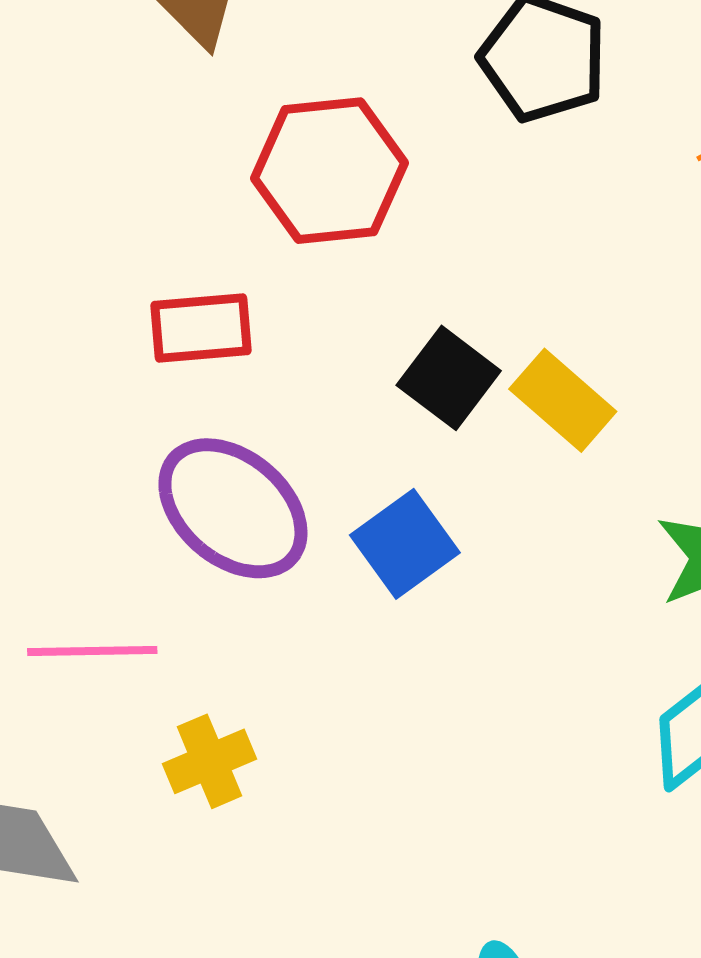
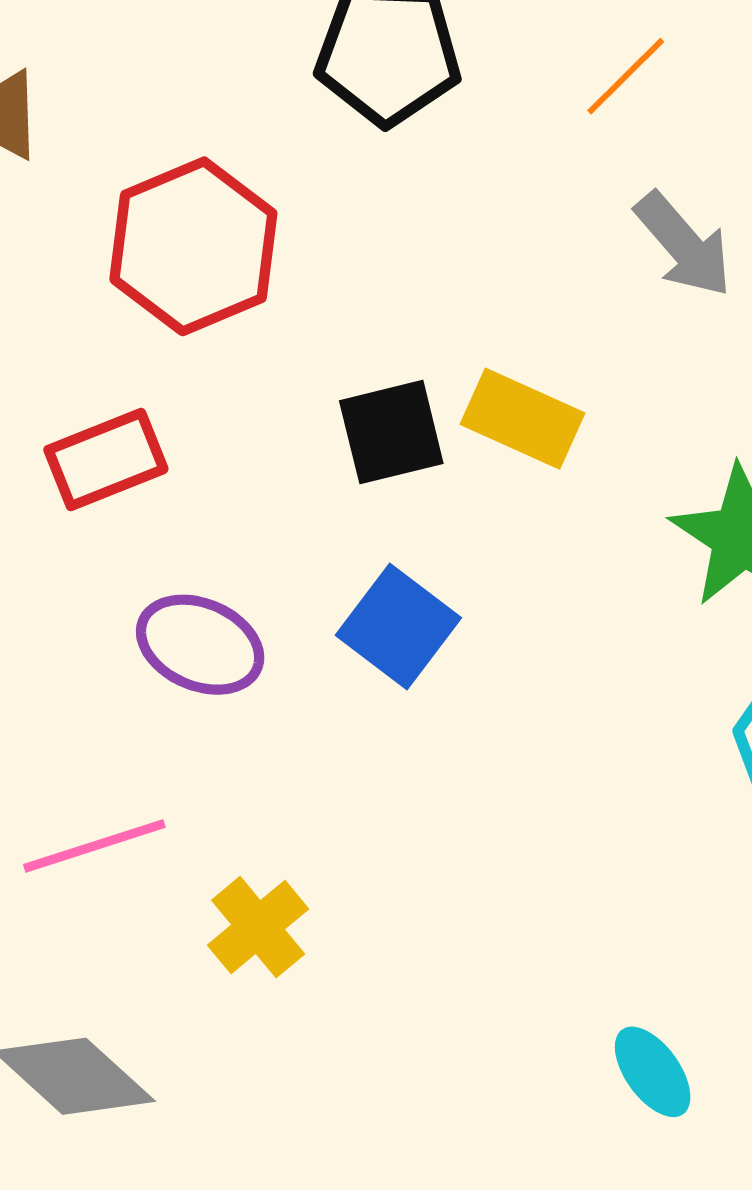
black square: (449, 378) -> (391, 432), turned -34
purple ellipse: (233, 508) -> (200, 645), size x0.7

